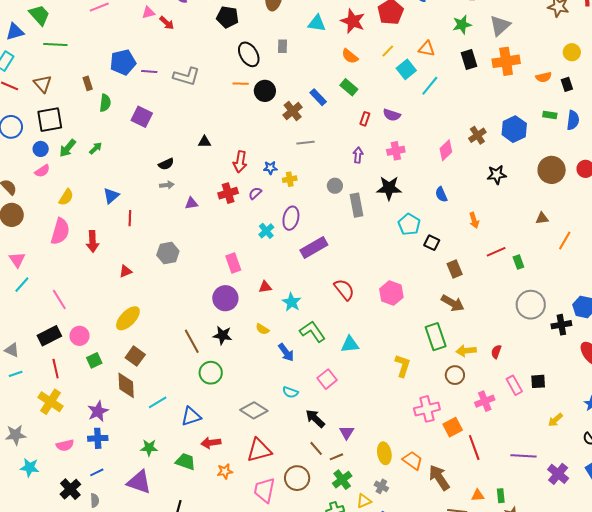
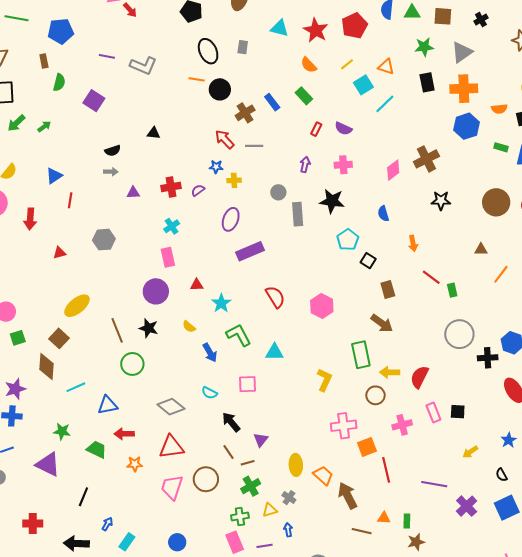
blue pentagon: (123, 62) -> (61, 31), moved
blue hexagon: (514, 129) -> (467, 126), moved
brown cross: (477, 135) -> (426, 159), size x1.4
red arrow: (240, 162) -> (225, 139), moved, turned 120
cyan cross: (266, 231) -> (172, 226), moved
red line: (496, 252) -> (431, 277), turned 54
yellow ellipse: (128, 318) -> (77, 306), moved
red semicircle: (496, 352) -> (419, 377), size x1.6
pink square: (327, 379) -> (247, 384), turned 30

